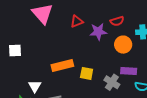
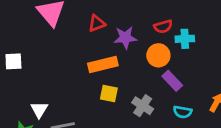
red semicircle: (117, 21) -> (163, 26), moved
orange rectangle: (62, 66) -> (103, 64), moved
purple rectangle: (129, 71) -> (172, 81), moved, turned 42

